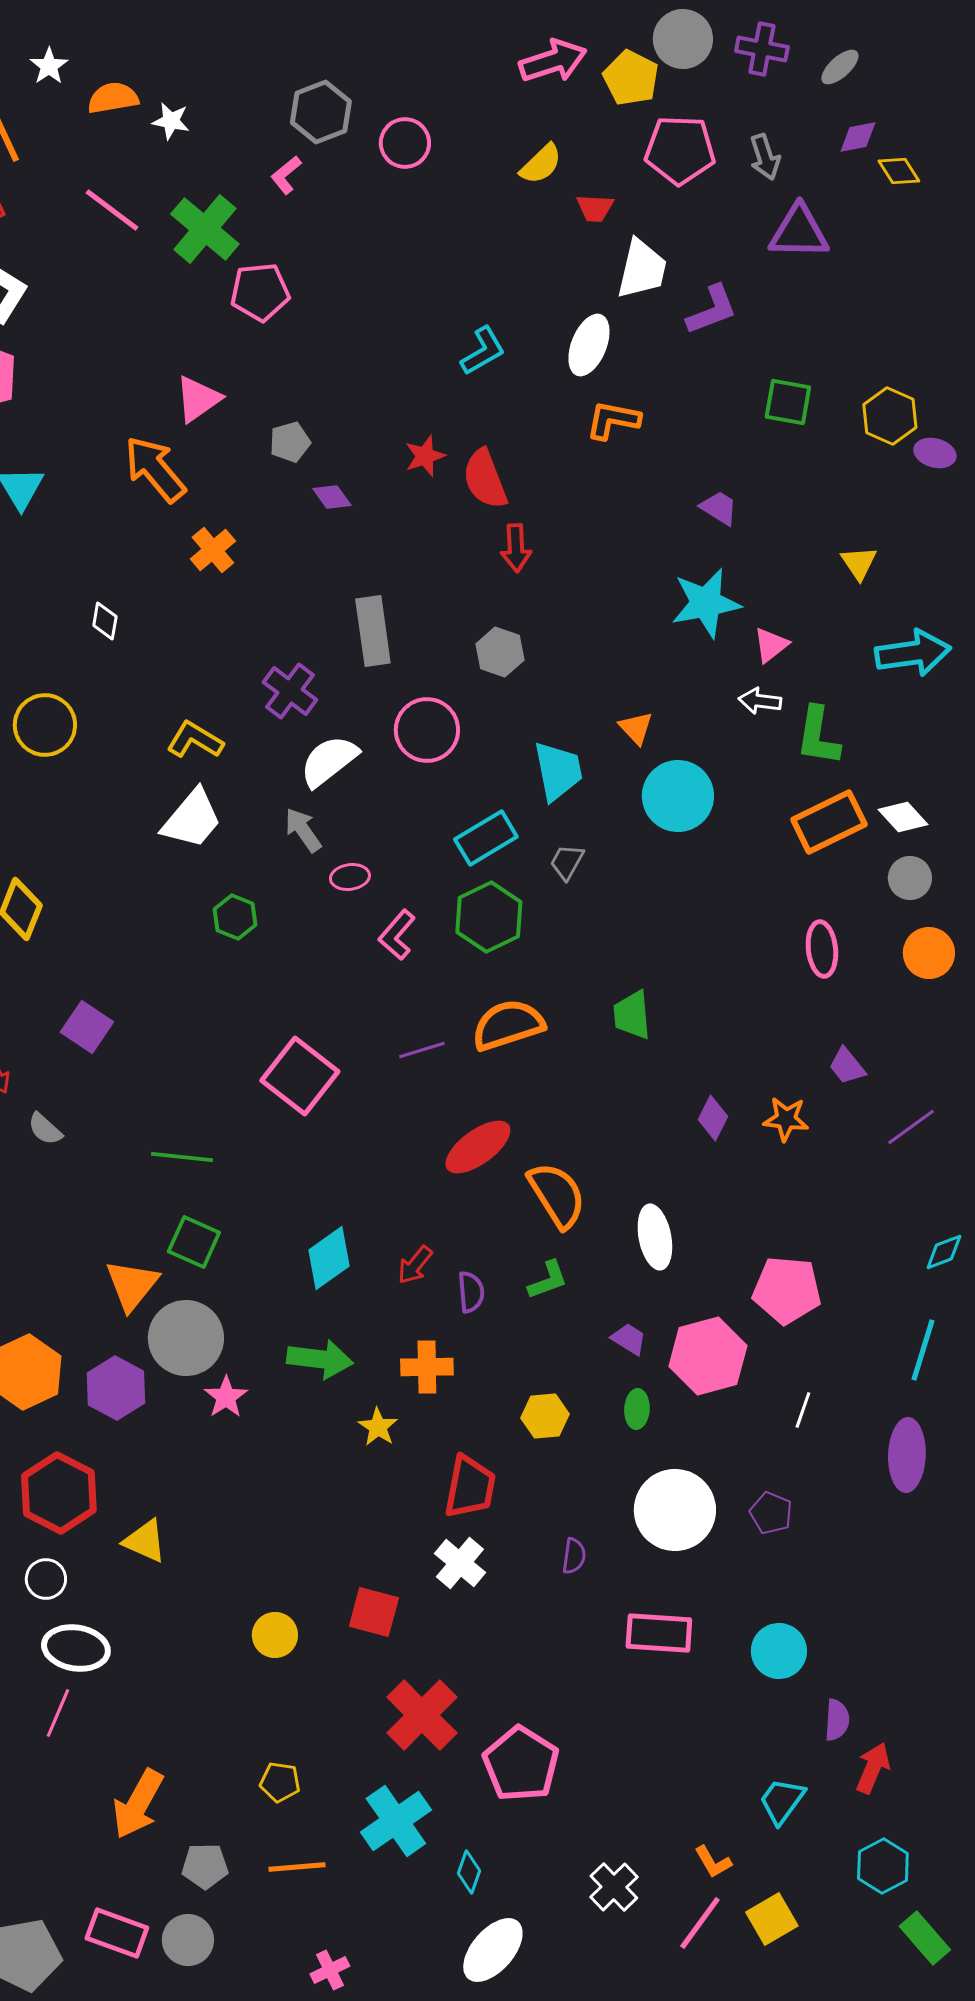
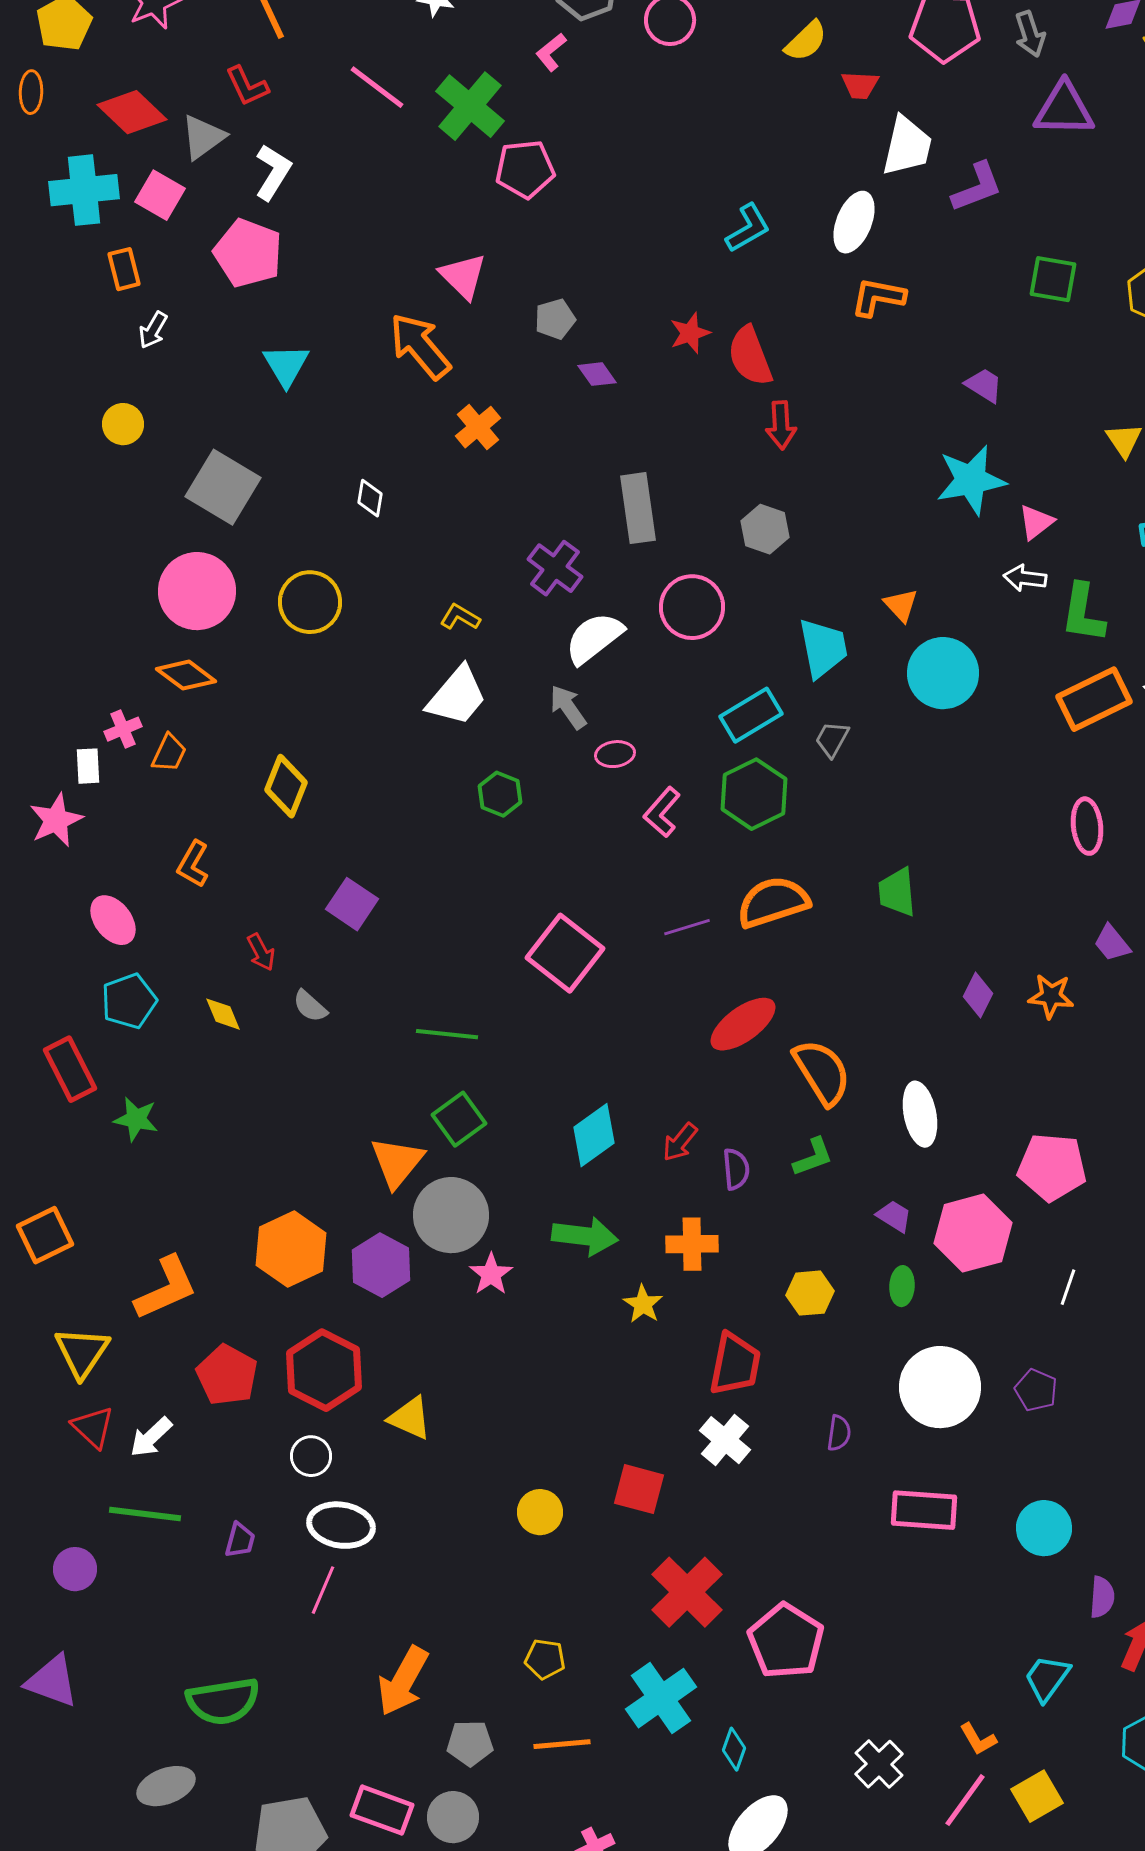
pink triangle: (198, 399) -> (463, 276), turned -40
yellow L-shape: (195, 740) -> (460, 617), size x0.7
green square: (194, 1242) -> (459, 1119), turned 30

